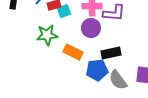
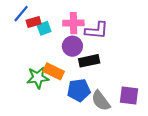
green star: (47, 35) -> (38, 78), moved
black rectangle: (111, 53) -> (89, 61), moved

